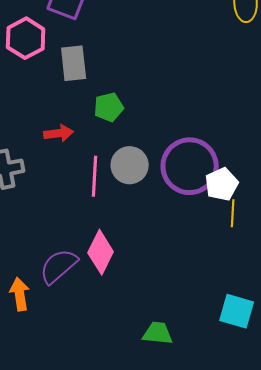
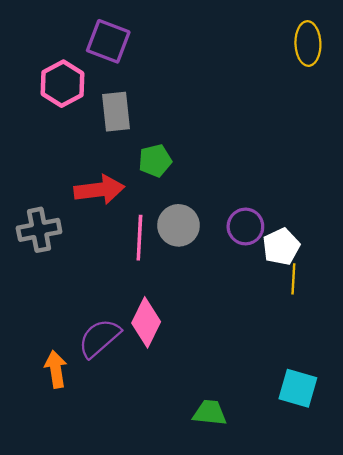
red arrow: (59, 133) -> (99, 190), size x1.5
purple circle: (190, 166) -> (245, 226), size x0.6

